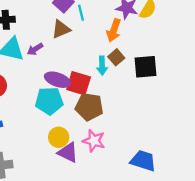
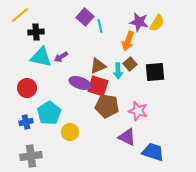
brown triangle: (61, 29) -> (98, 66), moved
cyan pentagon: (49, 101) -> (49, 113), moved, turned -30
yellow circle: (59, 137) -> (70, 132), moved
pink star: (94, 141) -> (138, 111), moved
purple triangle: (68, 153) -> (127, 137), moved

